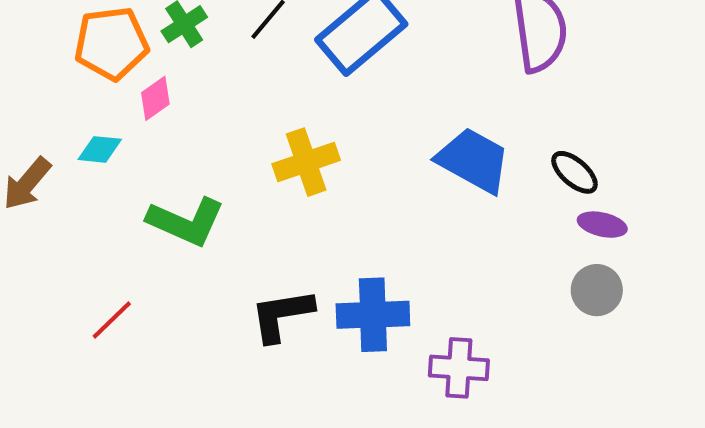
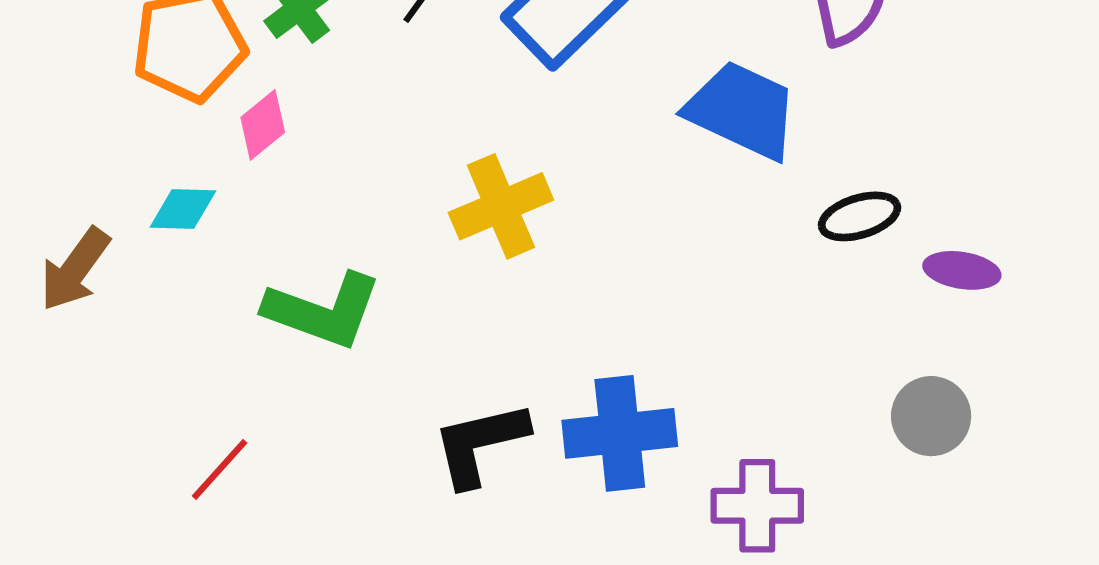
blue trapezoid: (473, 160) -> (742, 110), moved
black ellipse: (575, 172) -> (860, 216), moved, turned -54
gray circle: (597, 290) -> (931, 416), moved

